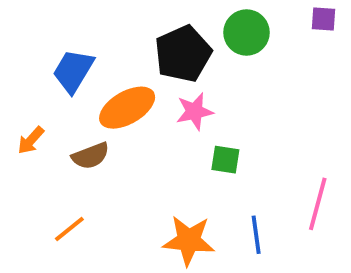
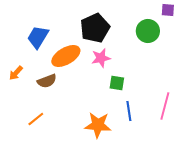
green circle: (247, 33) -> (148, 31), moved
blue line: (256, 235) -> (129, 111), moved

